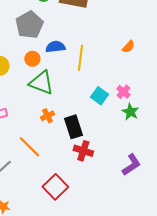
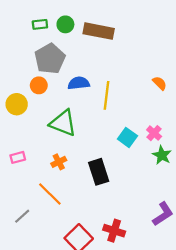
orange semicircle: (128, 47) -> (160, 83), turned -88
orange circle: (32, 59) -> (39, 85), moved
orange cross: (47, 116) -> (59, 162), moved
red cross: (83, 151) -> (114, 231), moved

